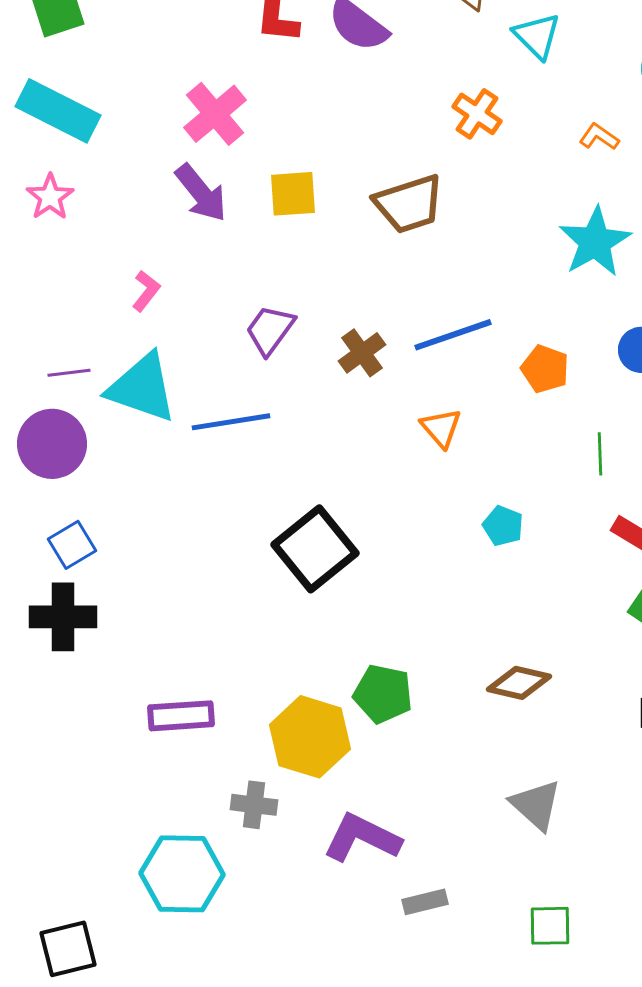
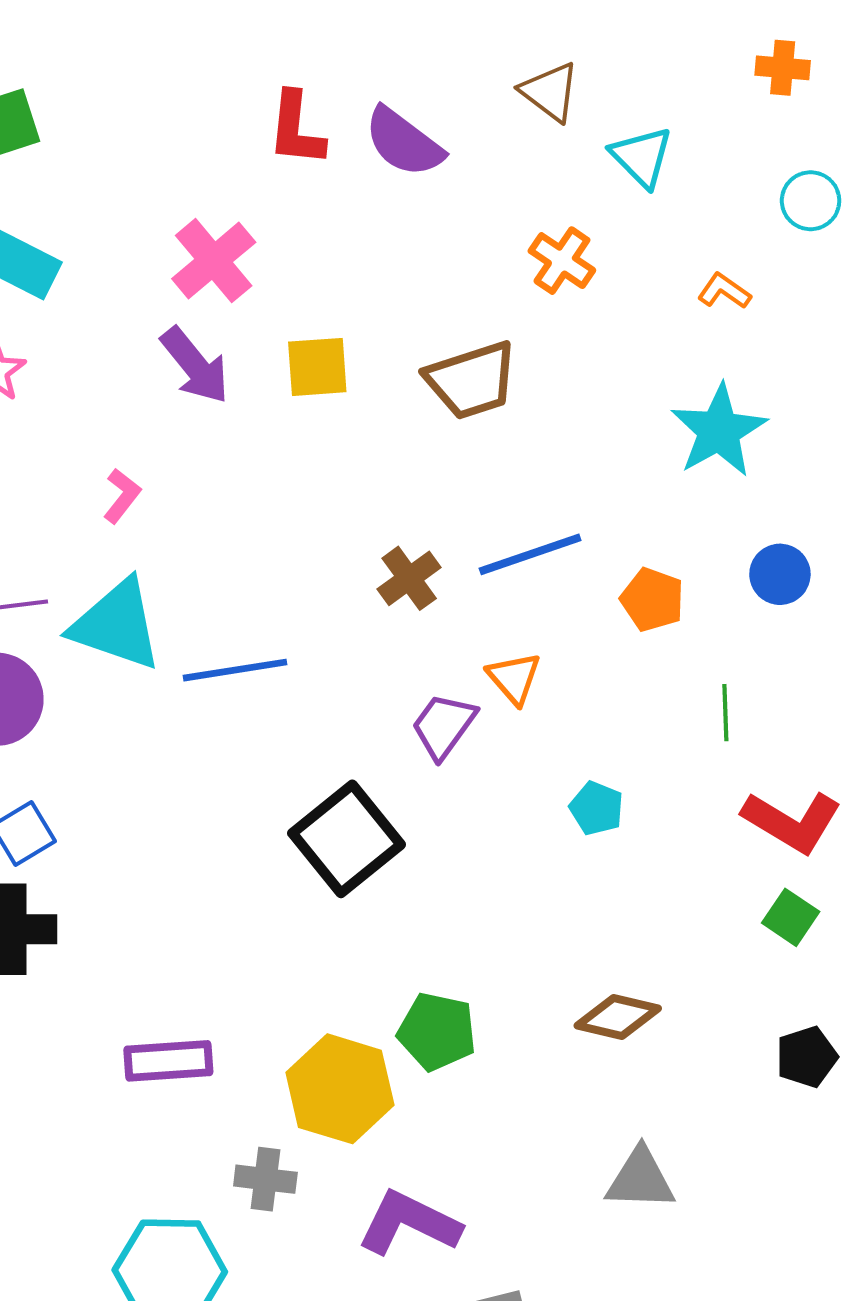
purple trapezoid: (270, 330) -> (444, 726), moved
gray triangle: (536, 805) -> (640, 1179), turned -40

